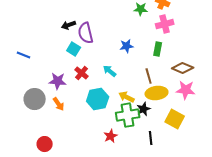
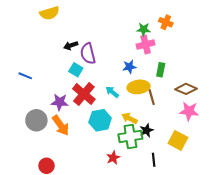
pink cross: (165, 24) -> (146, 44), moved
red cross: (82, 73) -> (84, 94), size x1.6
yellow ellipse: (157, 93) -> (138, 87), moved
orange arrow: (59, 104) -> (61, 125), size x1.5

